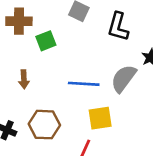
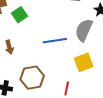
yellow square: (100, 118) -> (84, 62), moved

